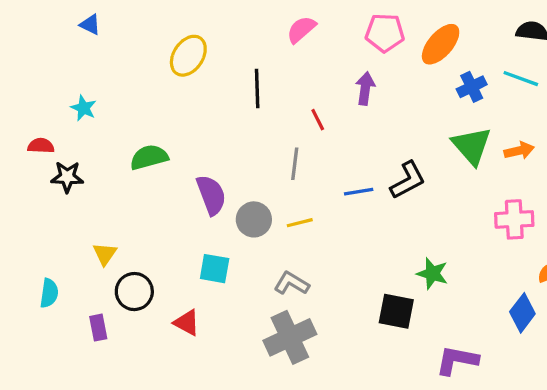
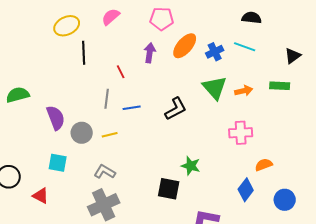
orange ellipse: (441, 44) -> (185, 46), moved
yellow ellipse: (188, 56) -> (67, 26), moved, turned 30
blue line: (359, 192) -> (132, 108), moved

